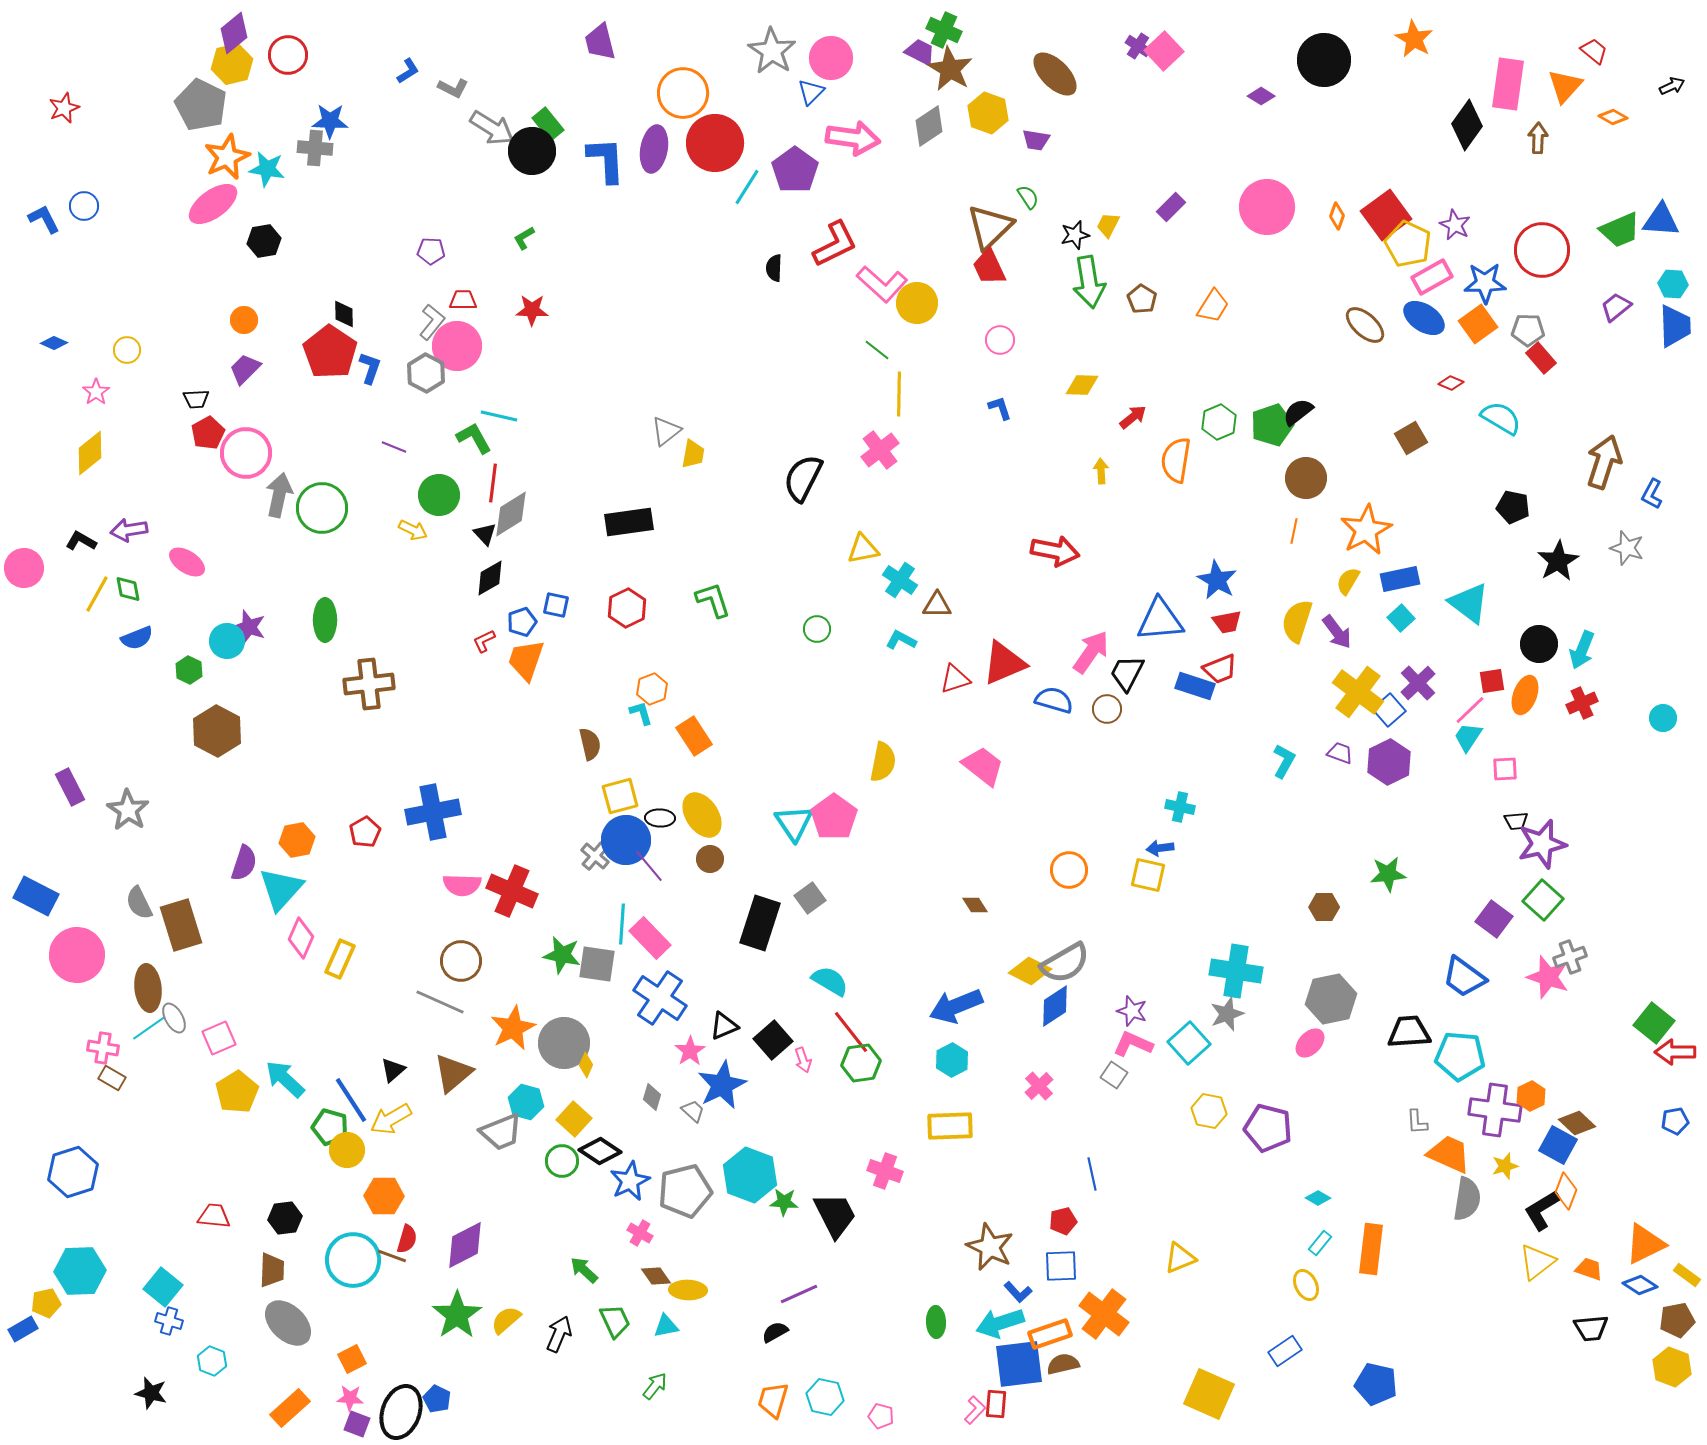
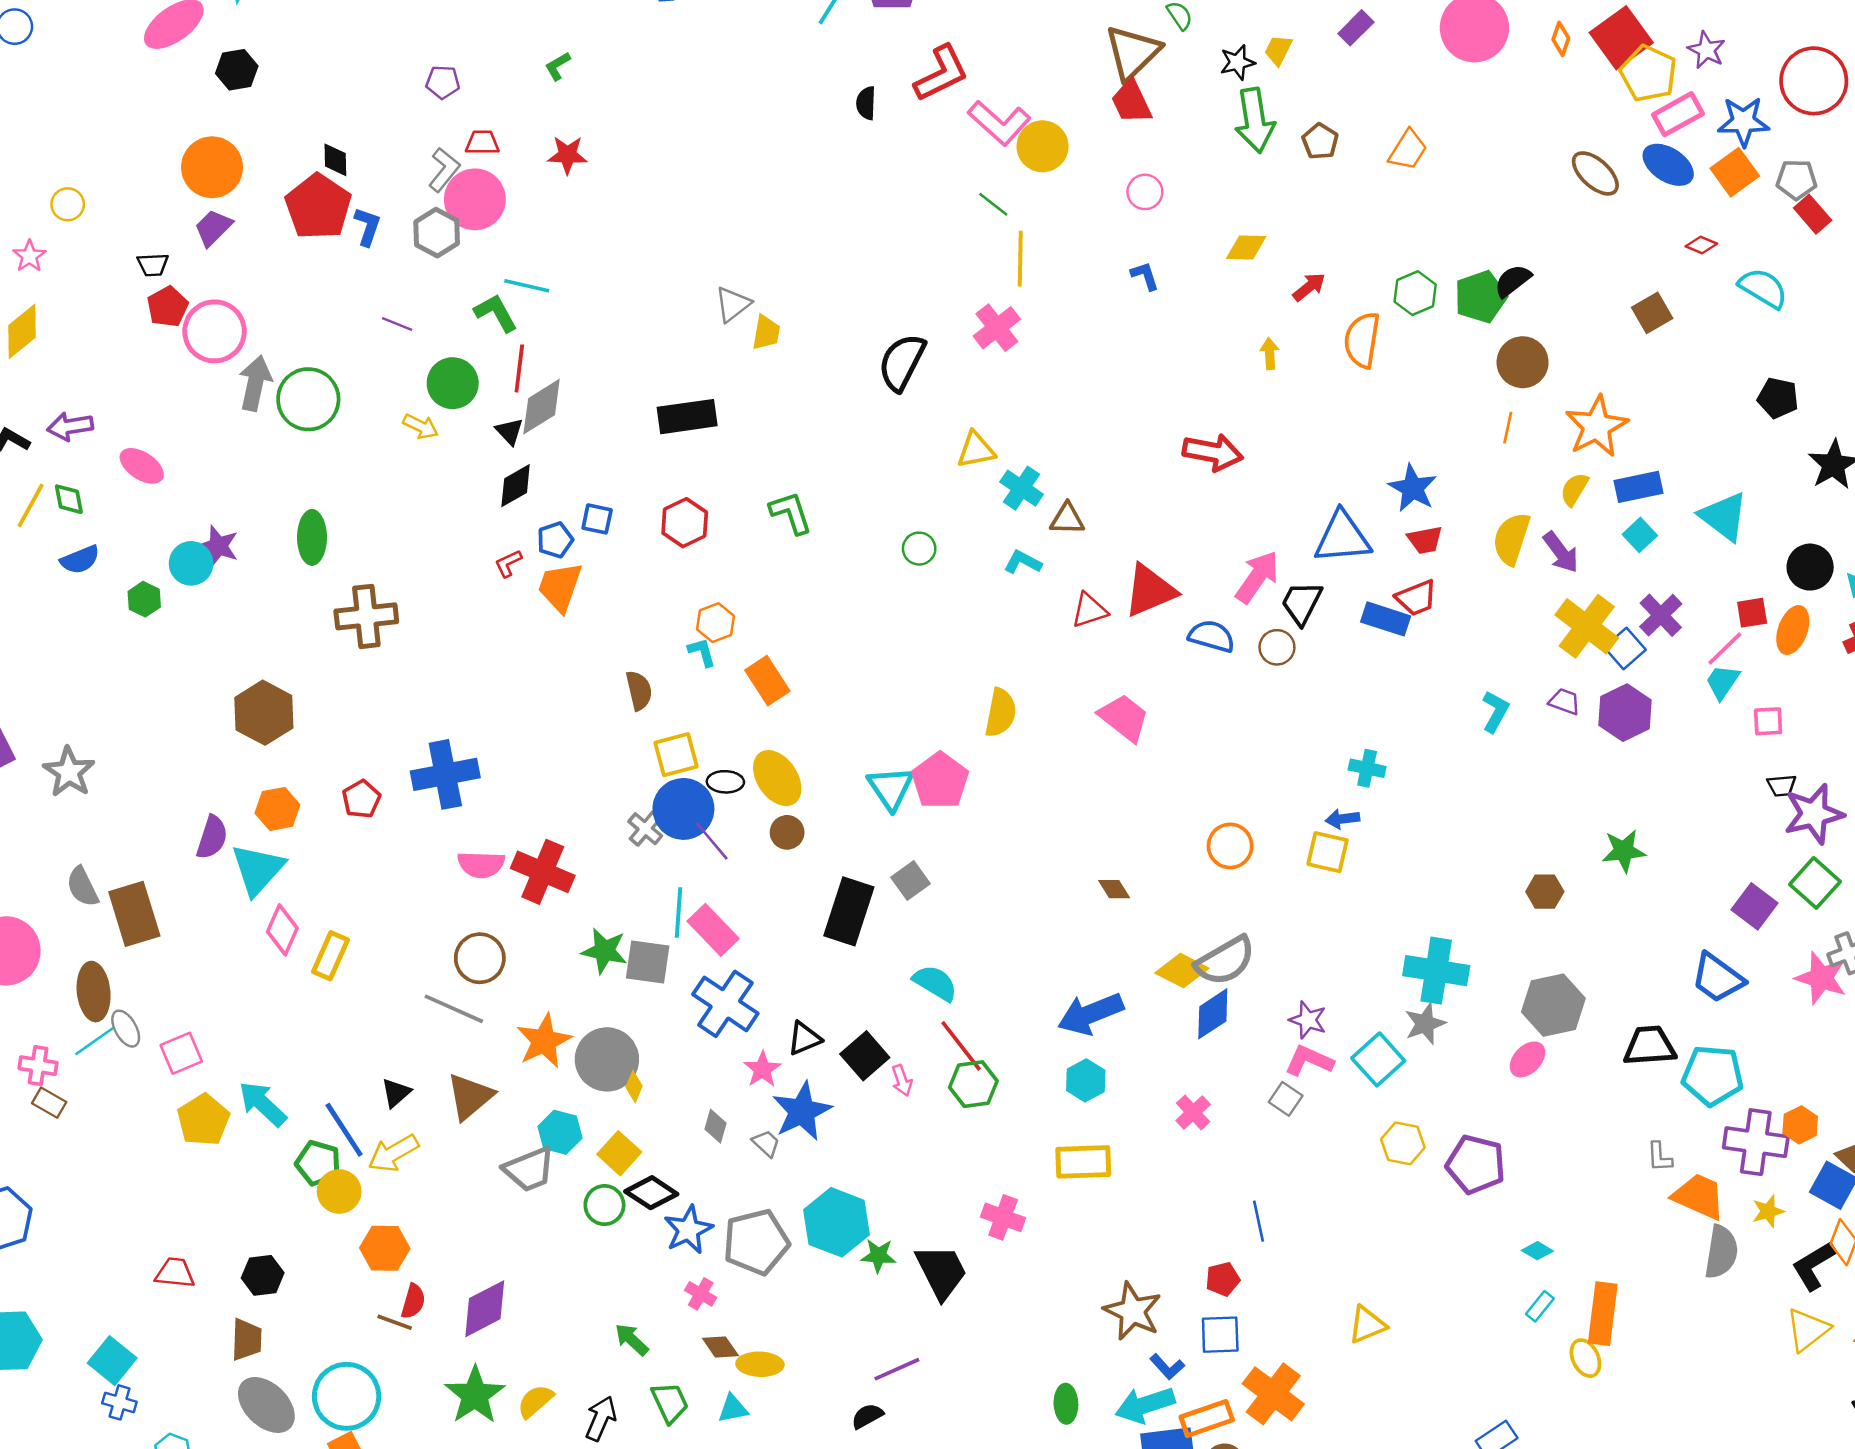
orange circle: (244, 320) -> (212, 167), size x1.8
brown hexagon: (217, 731) -> (264, 713), moved
cyan circle: (353, 1260) -> (347, 1396), moved
yellow ellipse: (1306, 1285) -> (1585, 1358), moved

